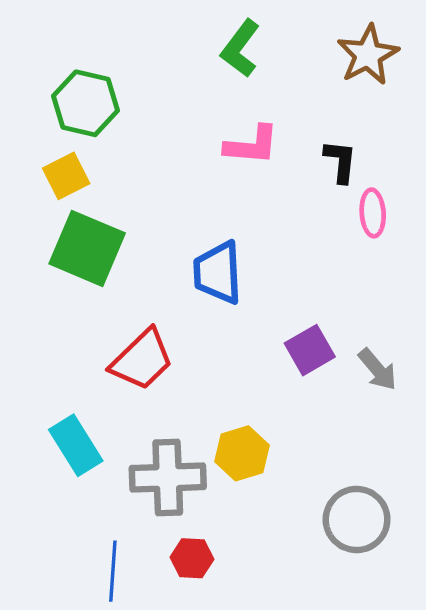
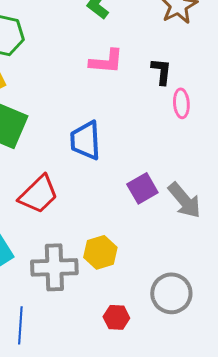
gray arrow: (378, 369) -> (184, 200), size x1.4
red hexagon: (192, 558) -> (116, 317), moved

